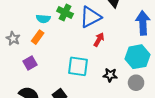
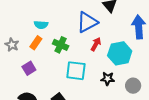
green cross: (65, 12) -> (61, 45), moved
cyan hexagon: (137, 57) -> (120, 53), moved

